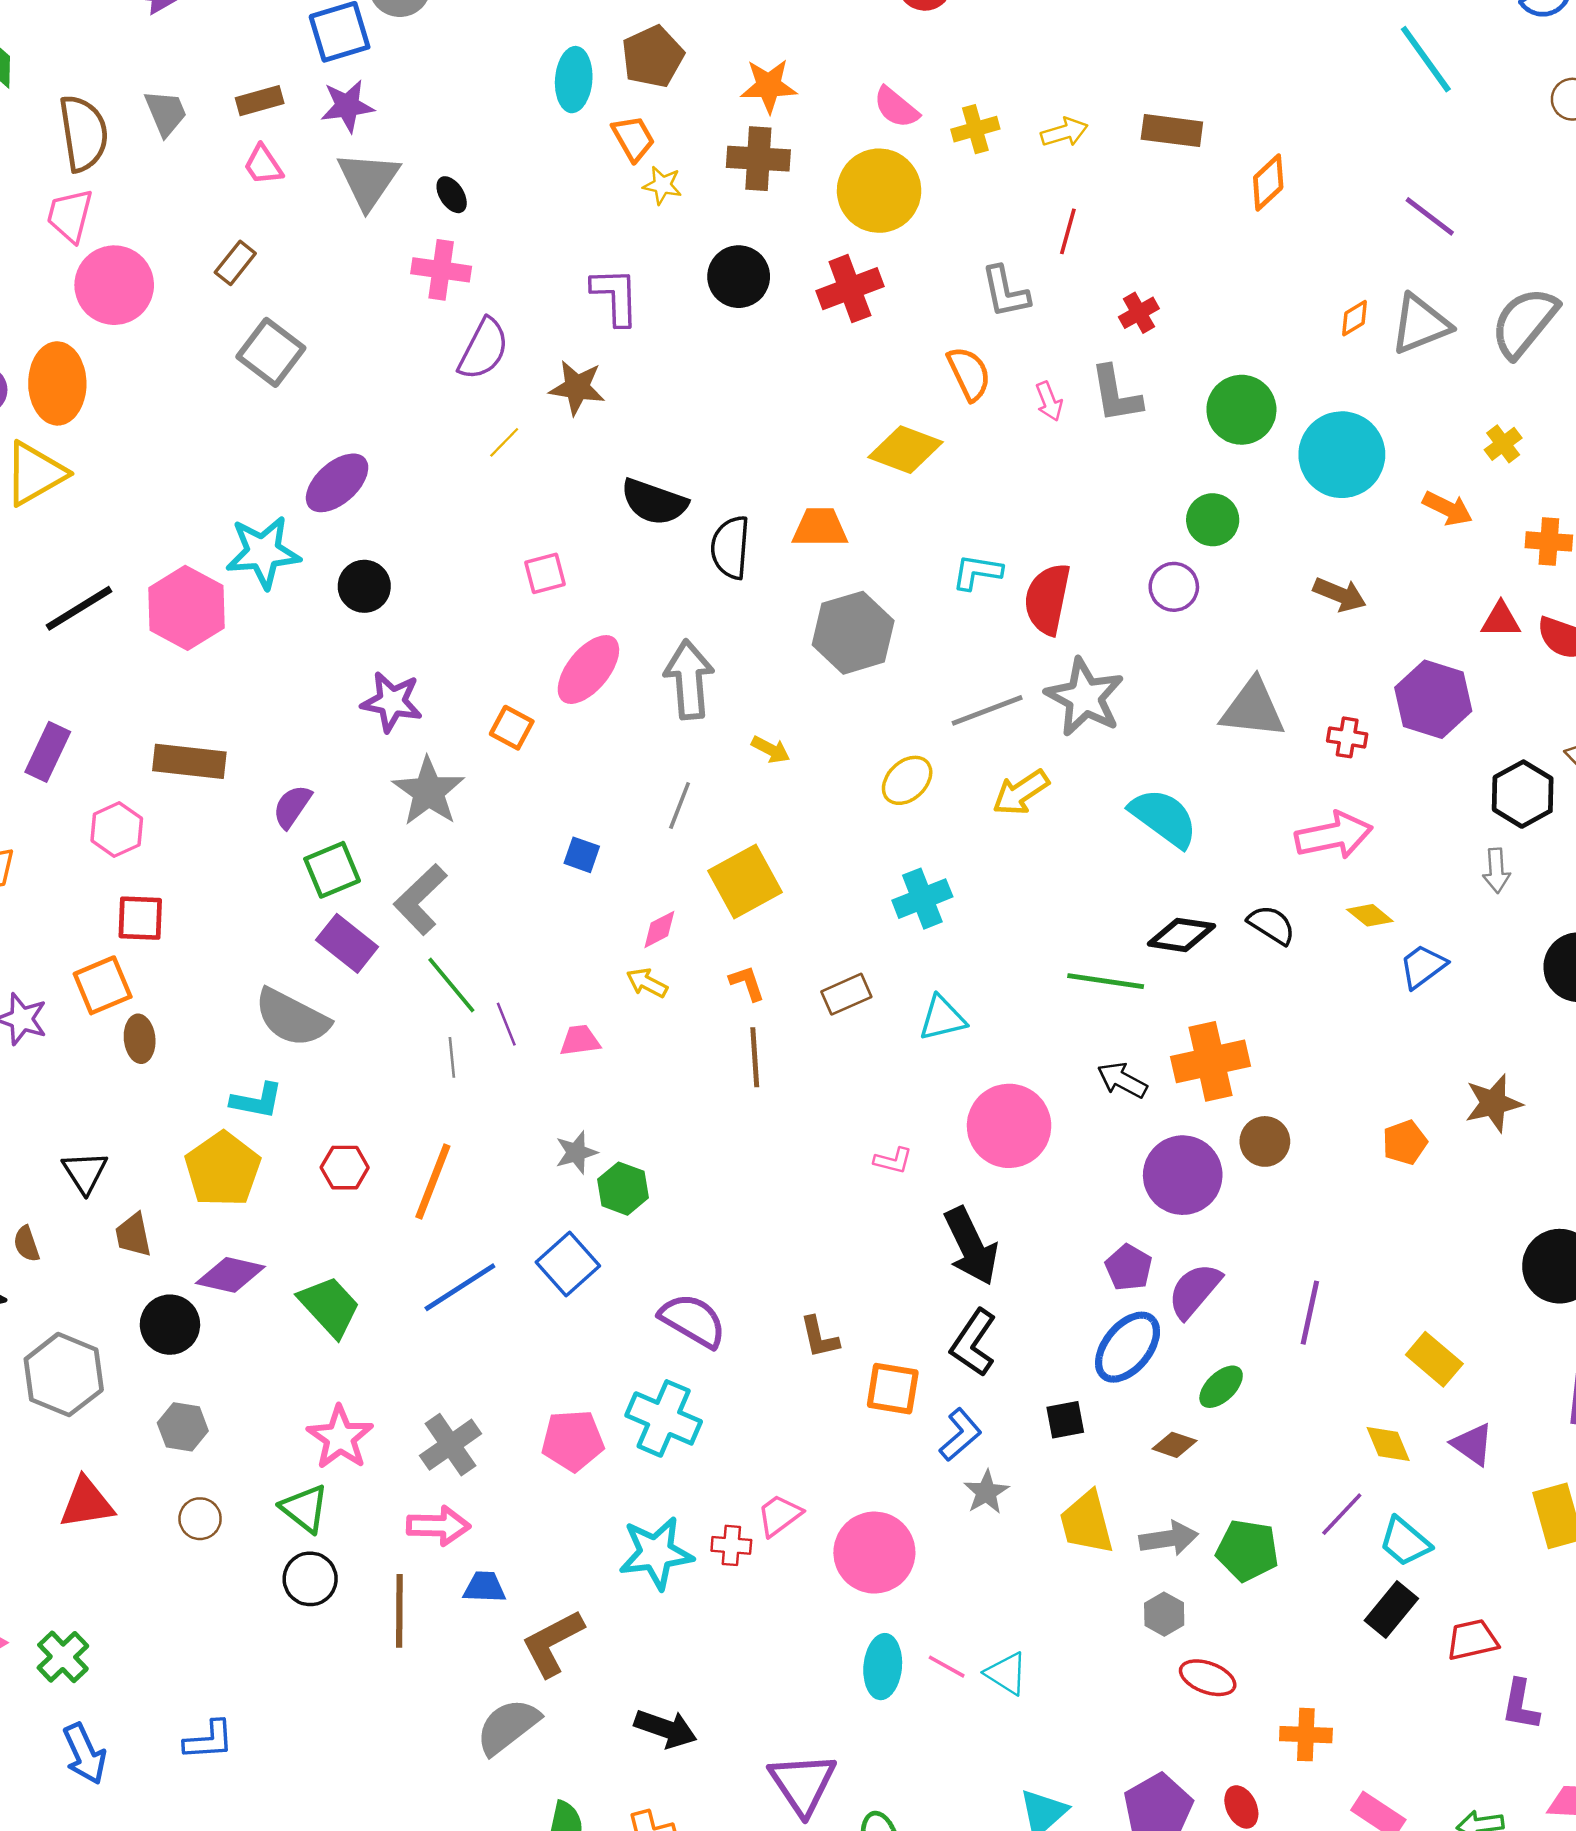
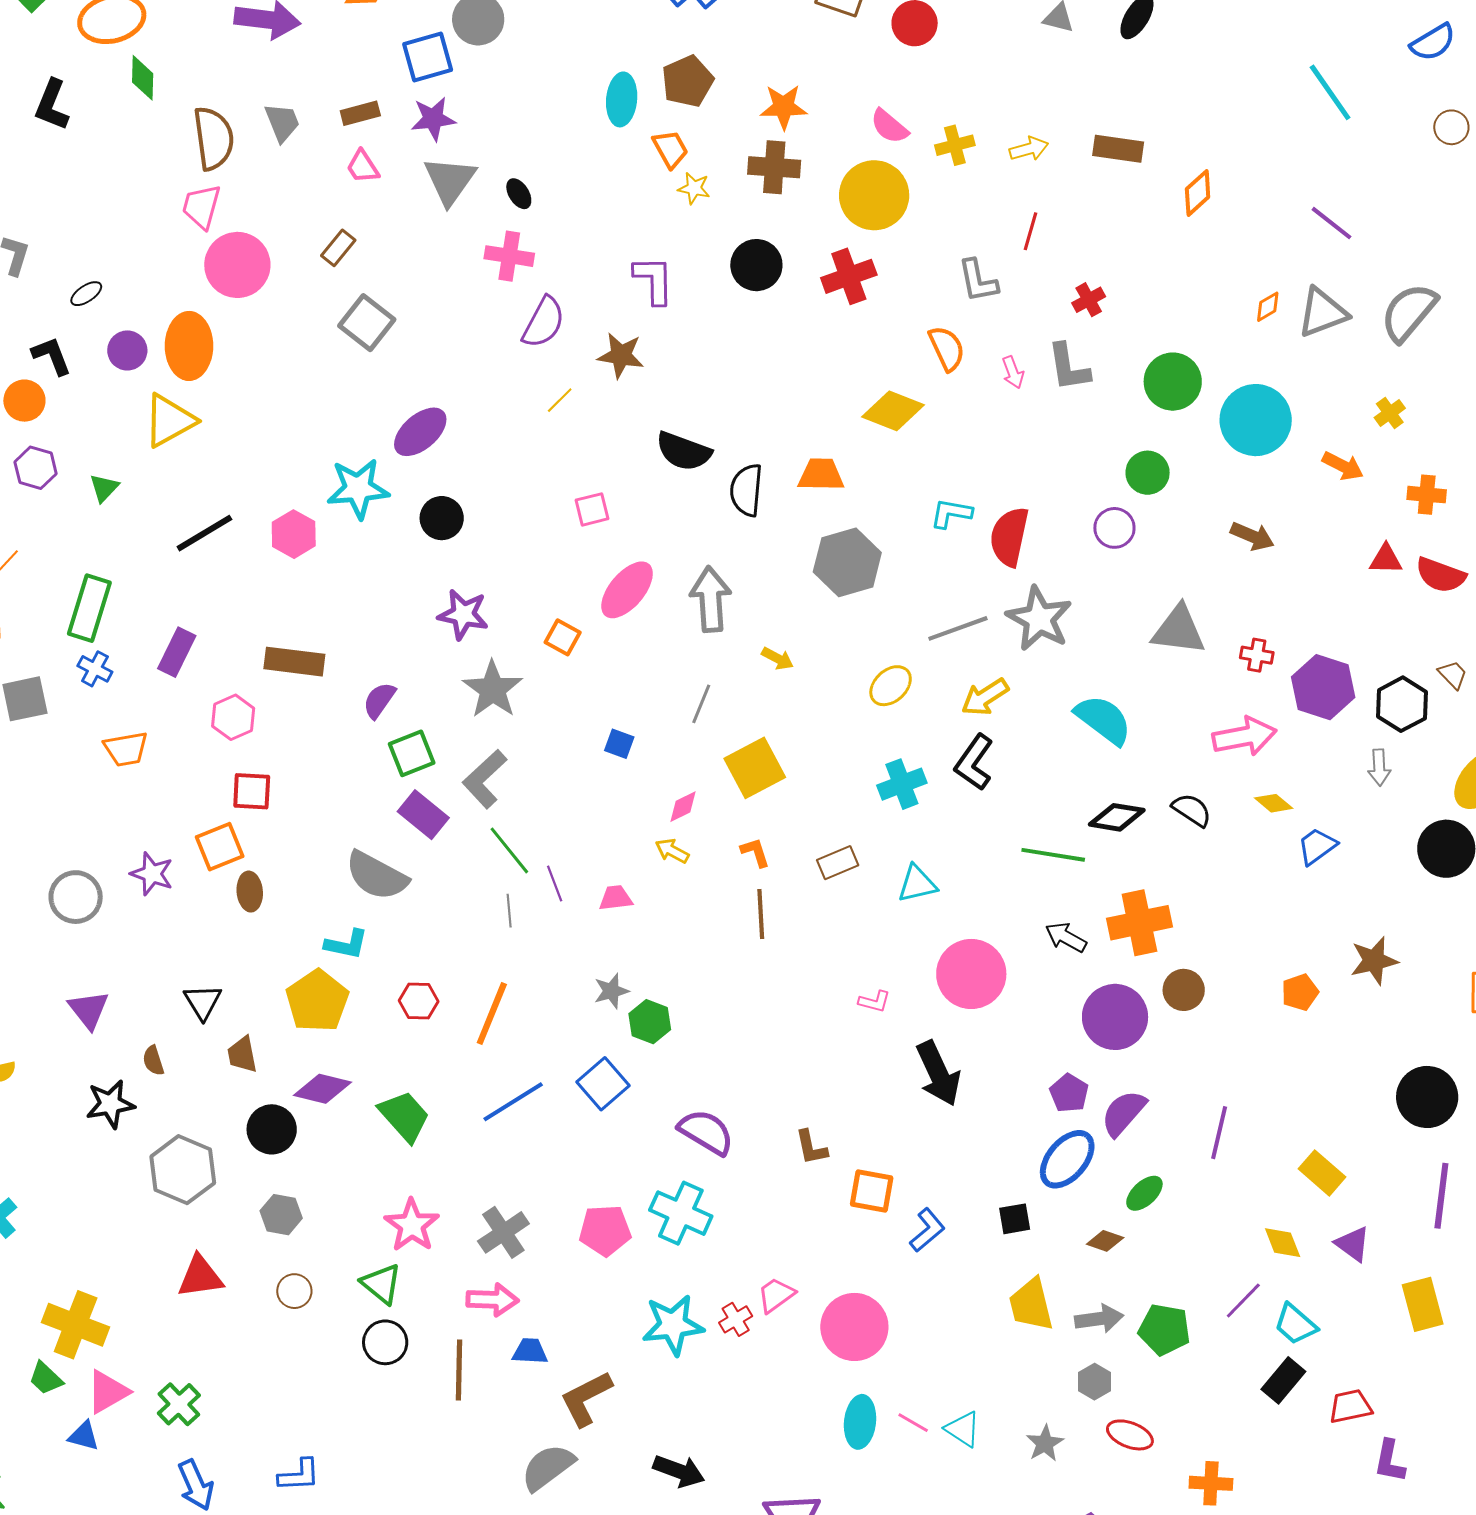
pink hexagon: (186, 608) -> (294, 534), size x0.7
purple hexagon: (1433, 699) -> (1323, 687), moved
black L-shape: (973, 1343) -> (974, 762), moved
gray star: (986, 1492) -> (1045, 1443), moved
red cross: (731, 1545) -> (736, 1319), turned -36

